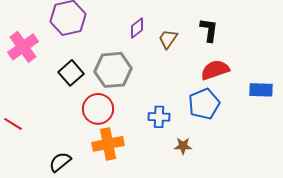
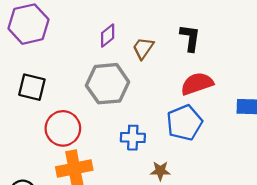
gray hexagon: (113, 70) -> (108, 84), moved
black square: (71, 73) -> (32, 87), turned -35

